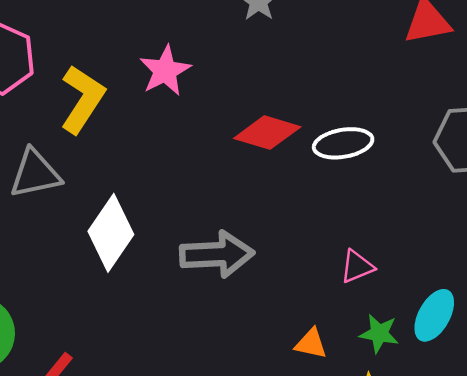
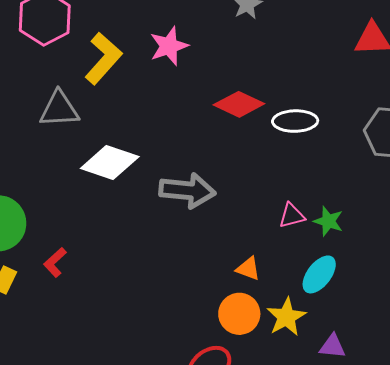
white diamond: (111, 233) -> (110, 162), turned 66
cyan ellipse: (434, 315) -> (319, 274), moved
green star: (379, 333) -> (328, 221), moved

